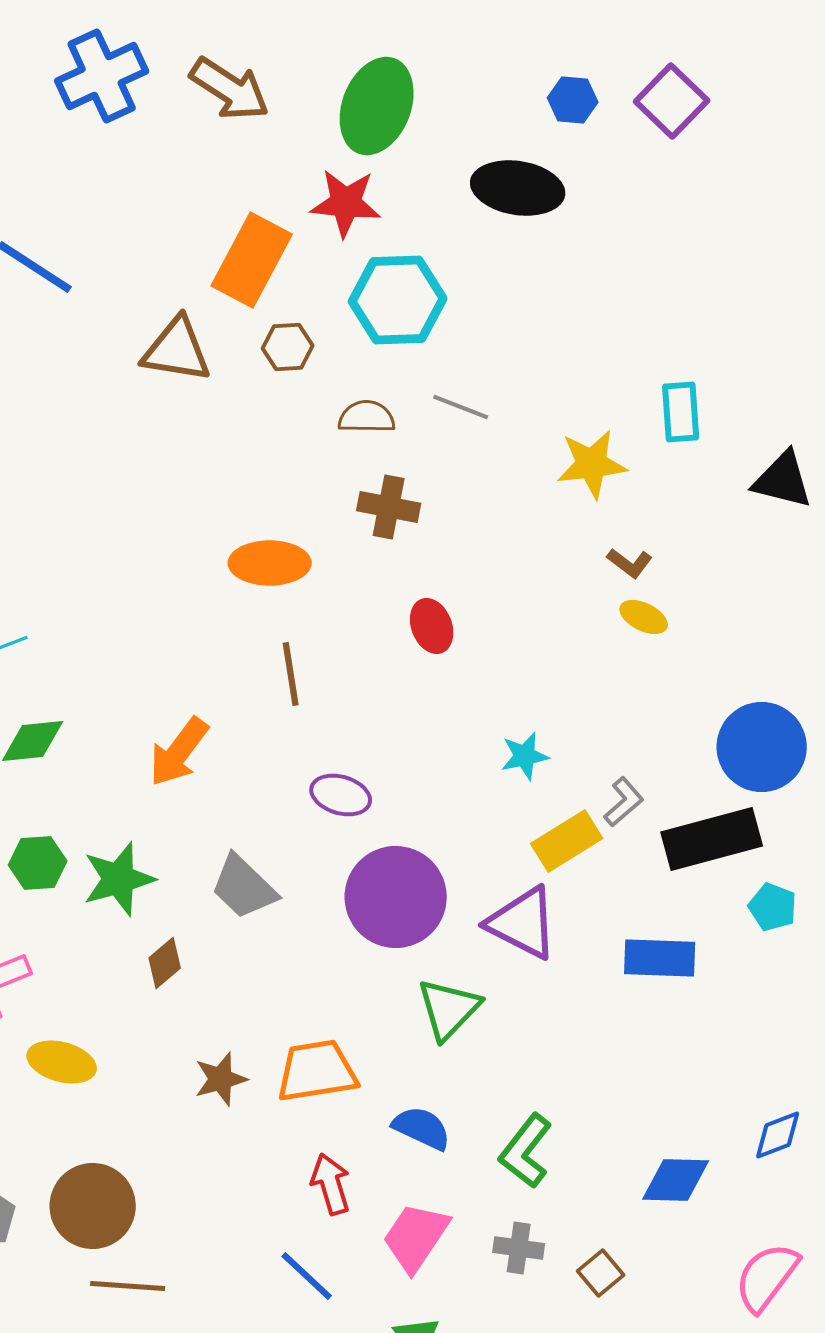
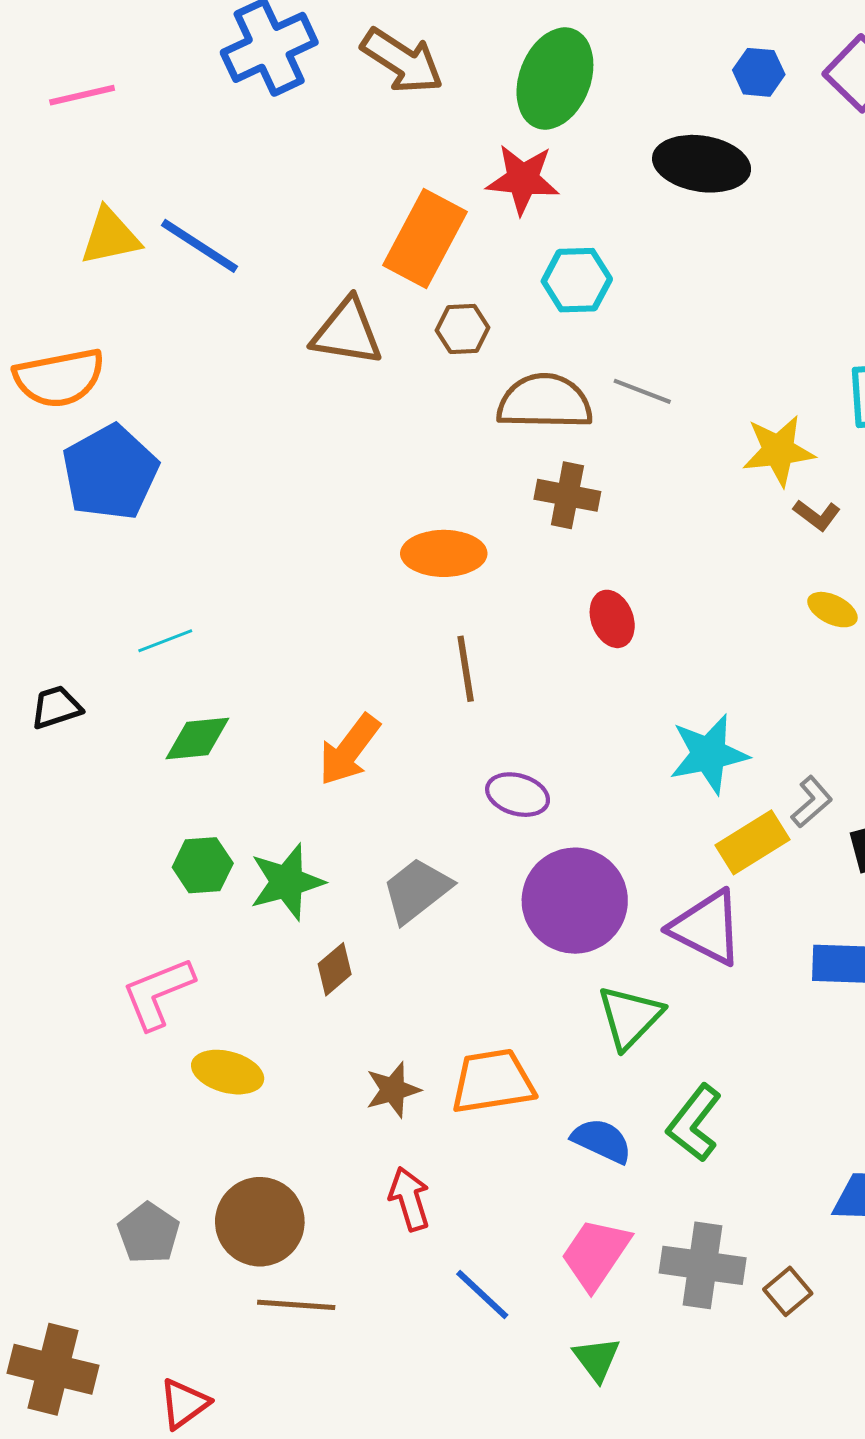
cyan hexagon: (398, 300) -> (577, 280), size x0.7
brown semicircle: (367, 417) -> (545, 402), size x1.6
brown L-shape: (630, 563) -> (817, 515), moved
cyan star: (525, 756) -> (709, 754), size x1.6
gray trapezoid: (244, 887) -> (417, 890), turned 98
green L-shape: (526, 1151) -> (694, 1123), moved
red arrow: (331, 1184) -> (409, 1199), moved
gray cross: (519, 1248) -> (703, 1265), size x1.6

